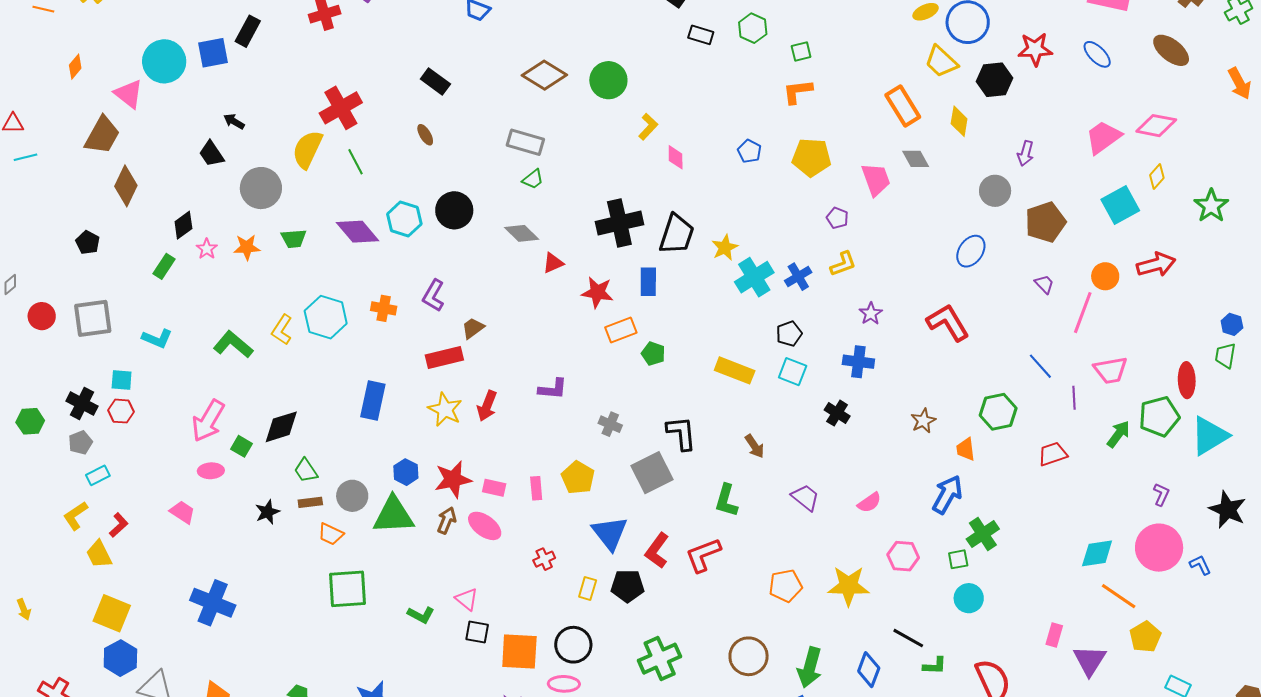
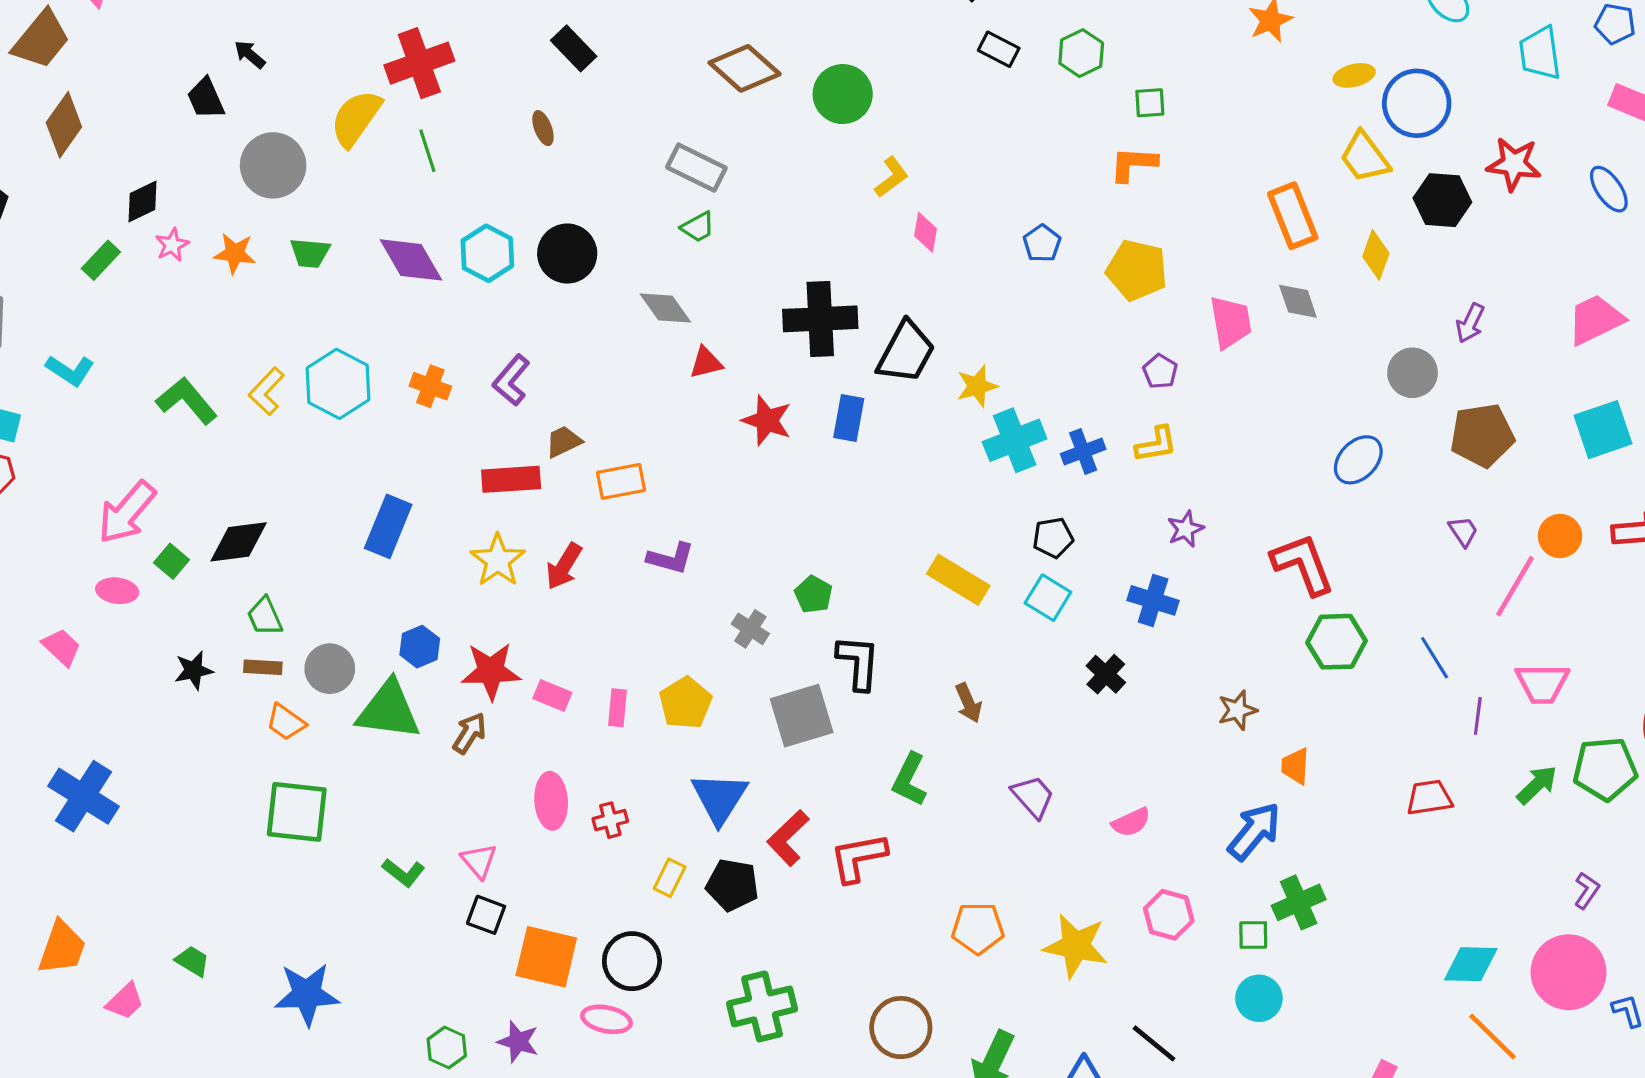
orange rectangle: (621, 330) -> (621, 481), moved
green pentagon: (653, 354) -> (814, 594), moved
green hexagon: (998, 412) -> (1337, 642), moved
pink ellipse: (485, 526) -> (551, 801), moved, turned 40

